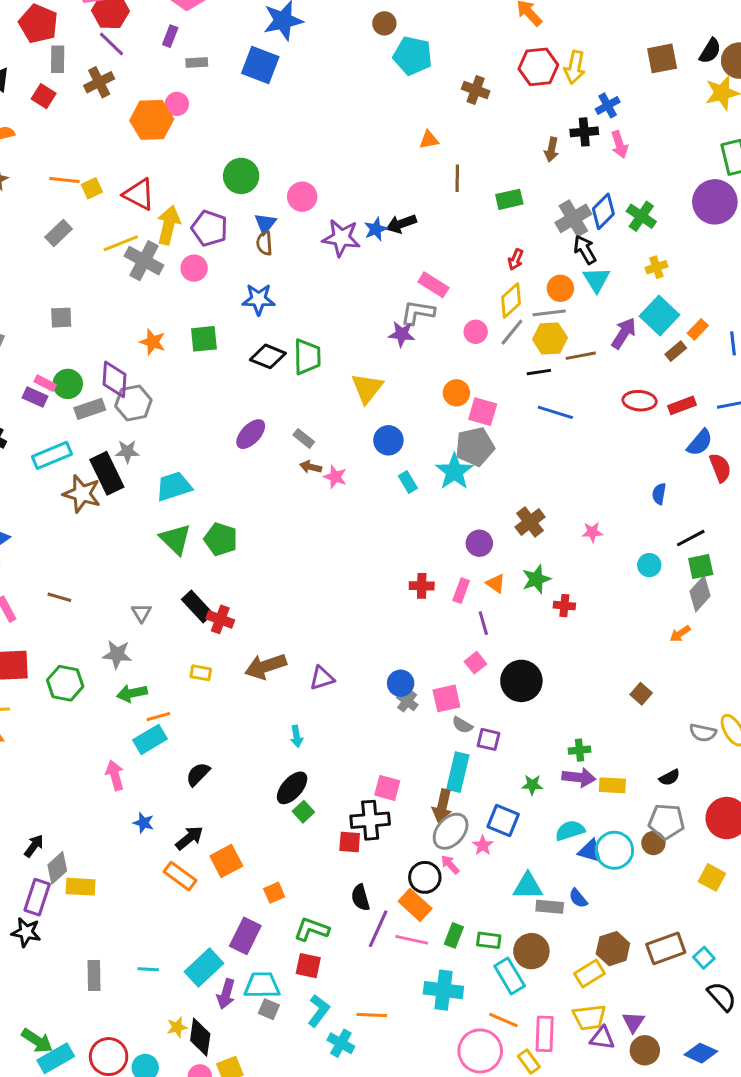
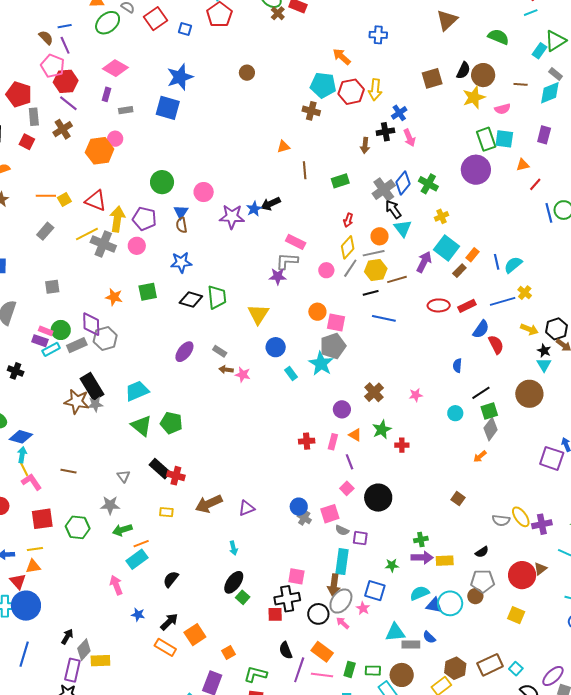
cyan pentagon: (413, 56) -> (323, 85), moved
gray star: (127, 452) -> (95, 404), moved
cyan rectangle: (52, 455) -> (51, 349), moved, size x0.7
black circle: (425, 877) -> (318, 614), moved

